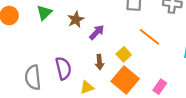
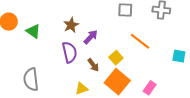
green triangle: (44, 13) -> (33, 31), moved, turned -42
brown arrow: (99, 62) -> (93, 65), turned -32
purple semicircle: (63, 68) -> (70, 52), moved

